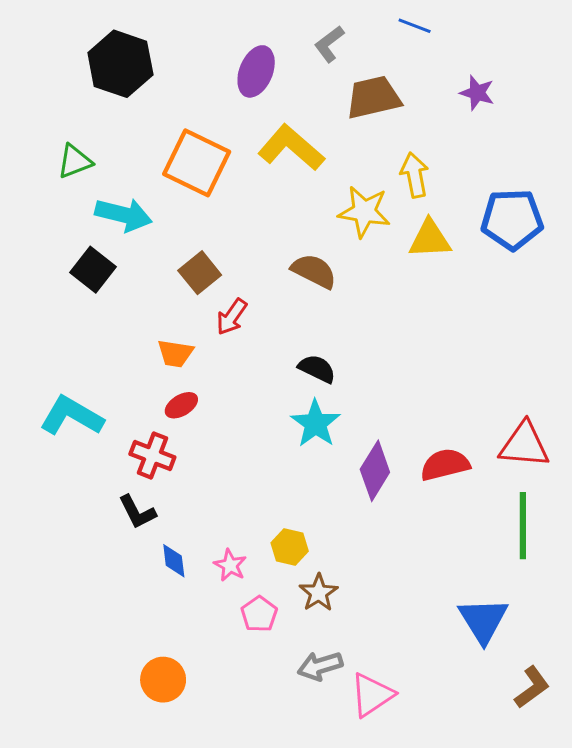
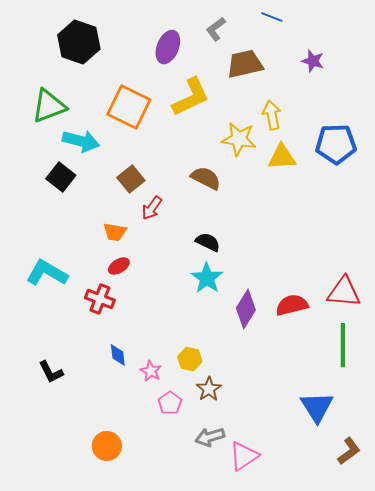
yellow L-shape: (291, 148) -> (191, 97), turned 114
green triangle: (75, 161) -> (49, 106), size x1.5
black L-shape: (137, 512) -> (51, 372), moved
blue diamond: (174, 561) -> (118, 355), moved

